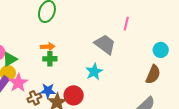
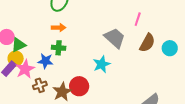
orange arrow: (48, 47) -> (59, 28), moved
brown semicircle: (153, 74) -> (147, 43), moved
blue star: (48, 91) -> (45, 61), moved

